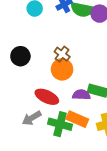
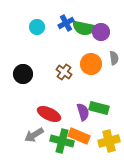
orange circle: (62, 69) -> (91, 64), moved
purple semicircle: (81, 95) -> (83, 112), turned 72

